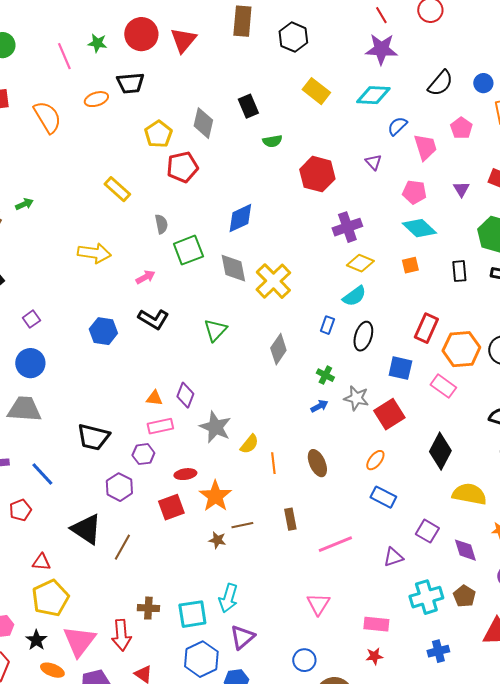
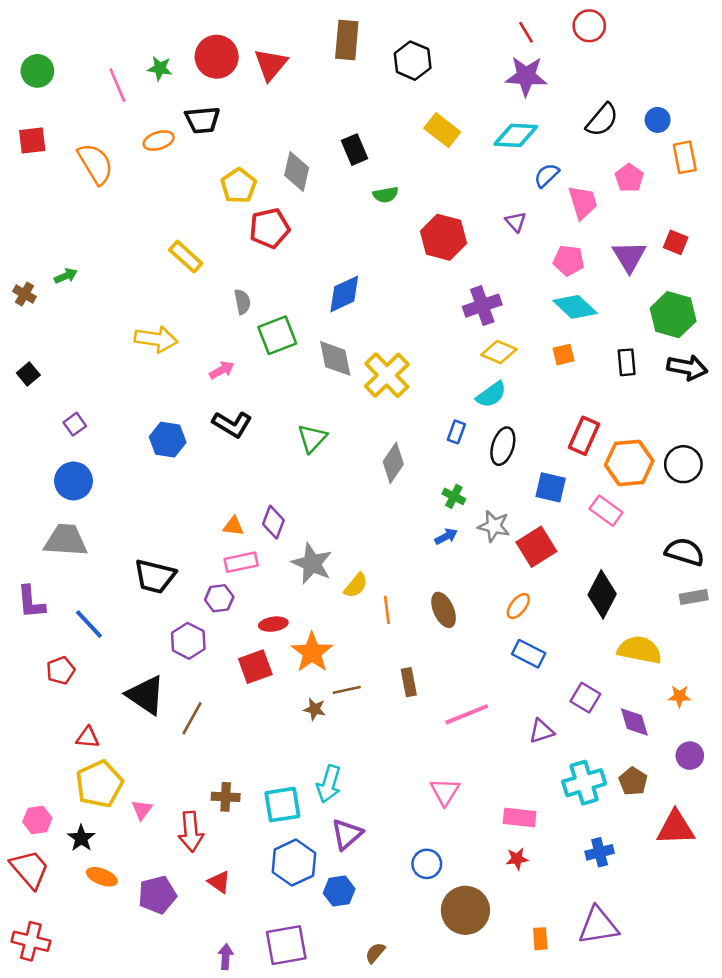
purple triangle: (461, 189) -> (629, 257), size x1.6
pink triangle: (79, 641) -> (142, 810), moved, size x0.5

